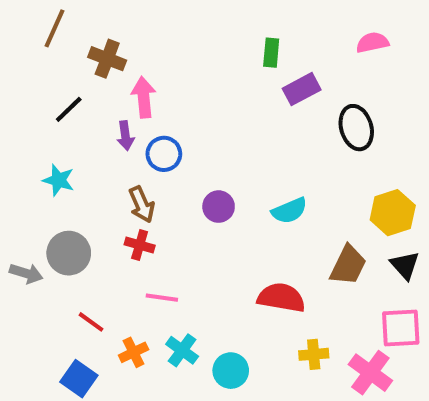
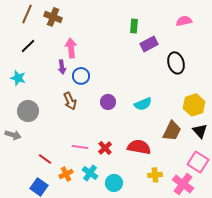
brown cross: (107, 59) -> (53, 17), moved
black line: (69, 109) -> (28, 46), moved
cyan star: (59, 180) -> (18, 78), moved
red cross: (140, 245) -> (105, 148), moved, turned 32
gray circle: (69, 253) -> (28, 111), moved
pink square: (401, 328) -> (198, 162), turned 35

